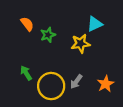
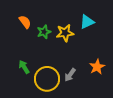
yellow star: (81, 44) -> (65, 33), moved
orange star: (106, 84) -> (97, 67), moved

